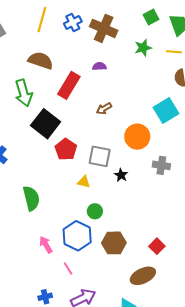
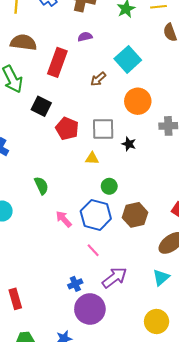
cyan square: (166, 110) -> (128, 59), moved
black square: (46, 124) -> (41, 106), size x0.7
green semicircle: (31, 198) -> (41, 186), size x0.7
pink arrow: (46, 245) -> (64, 219), moved

